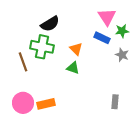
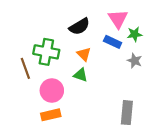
black semicircle: (50, 24) -> (79, 26), moved
gray rectangle: (115, 102) -> (127, 113), size x1.5
pink circle: (23, 103) -> (52, 90), moved

